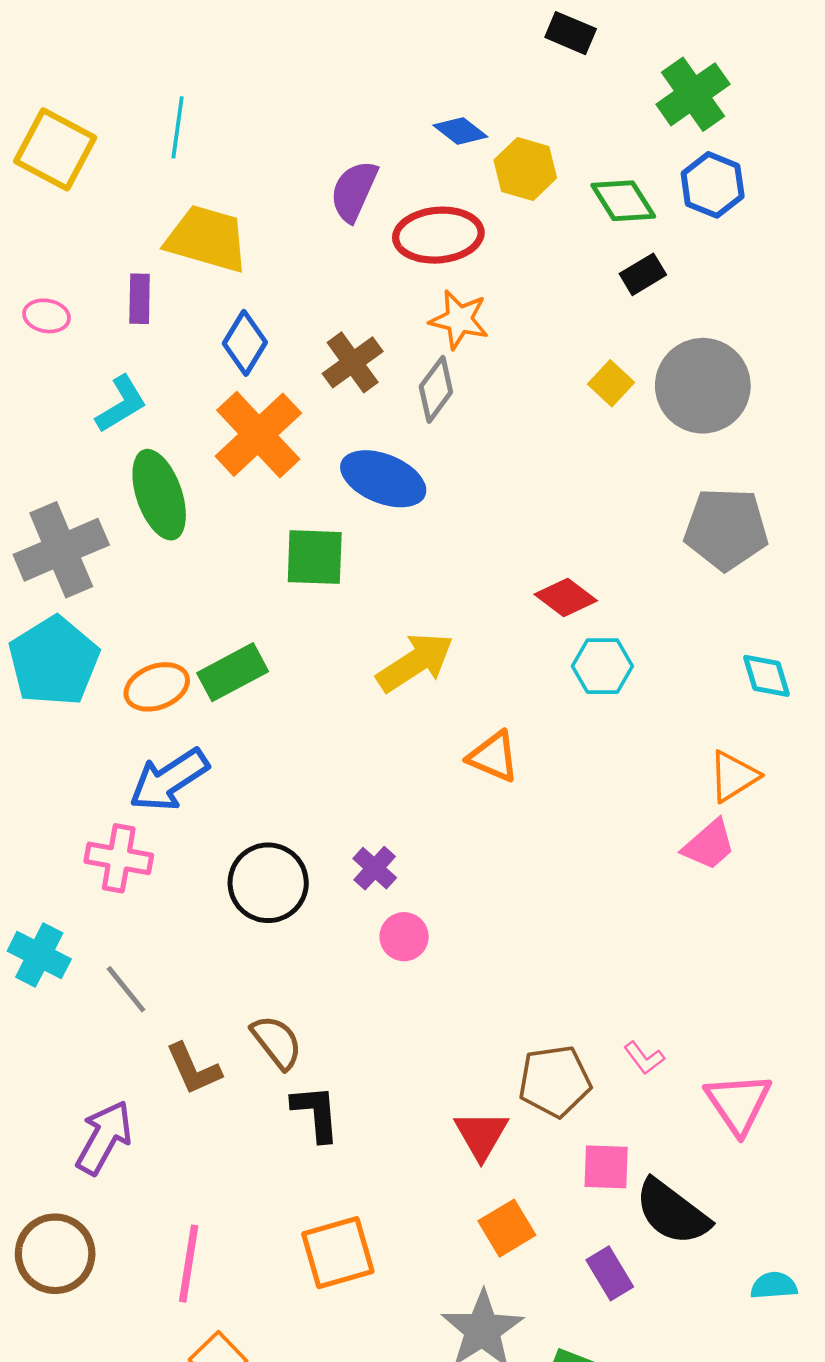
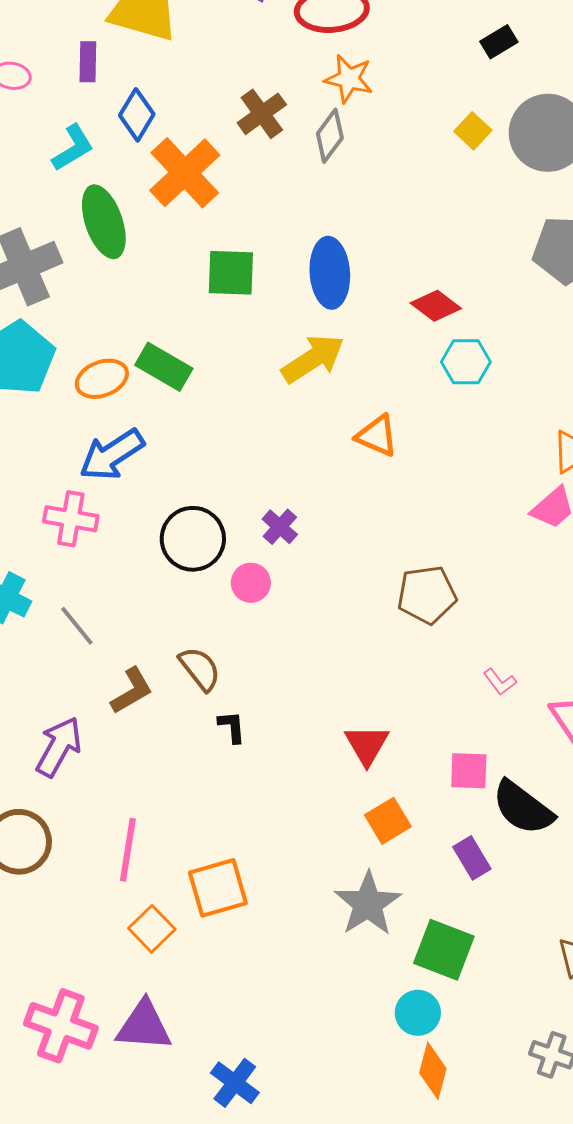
blue diamond: (245, 343) -> (137, 115), moved
blue ellipse: (383, 479) -> (330, 273), moved, turned 64
green rectangle: (233, 672) -> (164, 367), turned 58
pink circle: (404, 937) -> (251, 583), moved
brown L-shape: (193, 1069) -> (132, 691), turned -96
brown pentagon: (555, 1081) -> (427, 595), moved
black L-shape: (316, 1113) -> (232, 727), size x0.7
orange square: (338, 1253) -> (218, 888), moved

